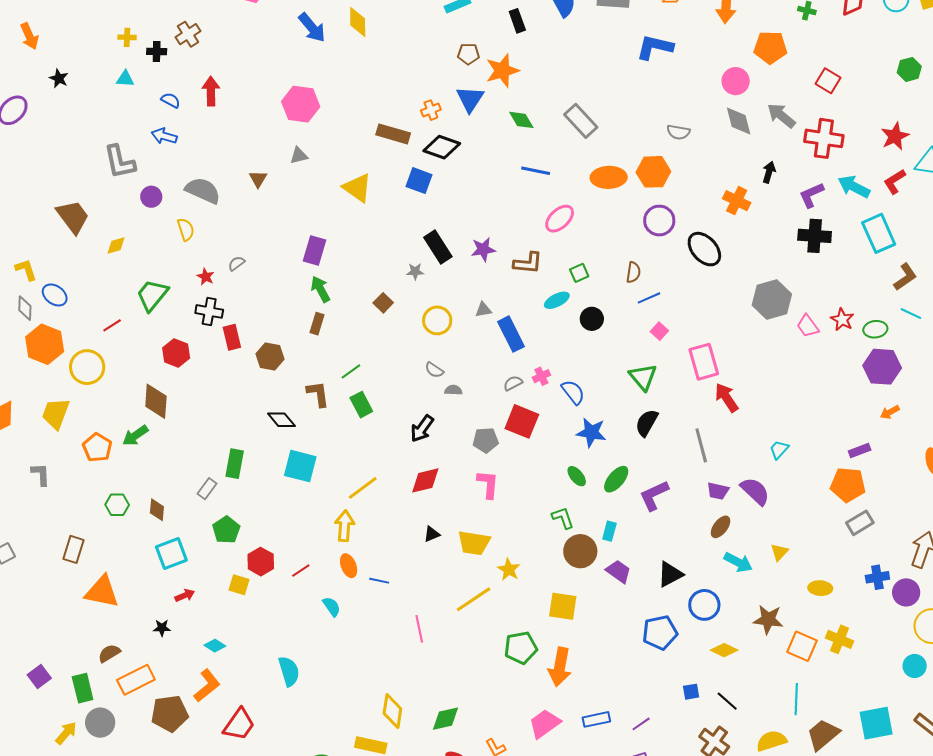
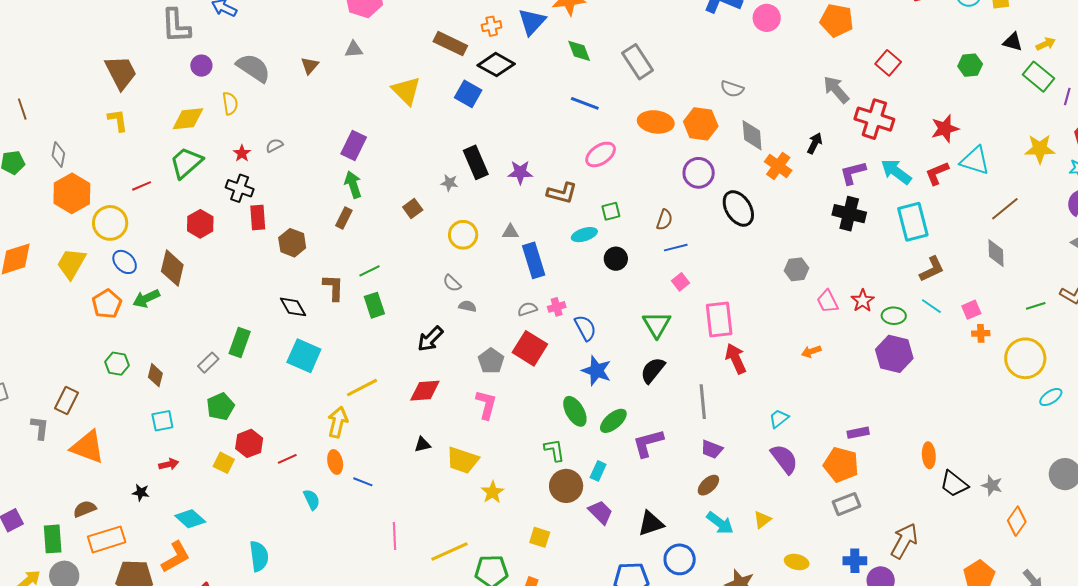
pink circle: (736, 81) -> (767, 18), moved
gray diamond: (739, 121) -> (752, 135), moved
yellow diamond: (116, 246) -> (188, 119), moved, size x1.6
yellow L-shape: (26, 270) -> (118, 120), moved
blue ellipse: (55, 295) -> (125, 262), moved
gray hexagon: (772, 300) -> (797, 269), size x0.6
orange arrow: (890, 412) -> (811, 351), moved
gray pentagon: (486, 440) -> (491, 361), turned 30
gray L-shape: (41, 474) -> (40, 428), moved
green ellipse: (577, 476) -> (575, 411), size x1.4
purple semicircle: (755, 491) -> (784, 459), moved
cyan square: (171, 554) -> (162, 421), size x0.7
yellow line: (474, 599) -> (450, 552), moved
yellow square: (563, 606) -> (540, 537), size x0.7
cyan diamond: (215, 646) -> (190, 519), size x1.4

